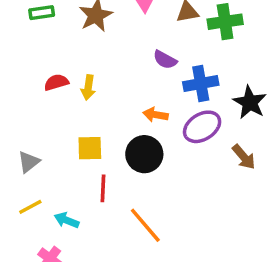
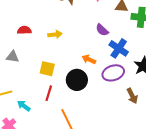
red semicircle: (56, 82) -> (24, 30), moved
blue cross: (201, 84) -> (119, 48), turned 30
yellow arrow: (88, 87) -> (55, 34), turned -120
gray triangle: (29, 162) -> (12, 57), moved, turned 32

